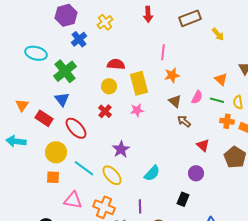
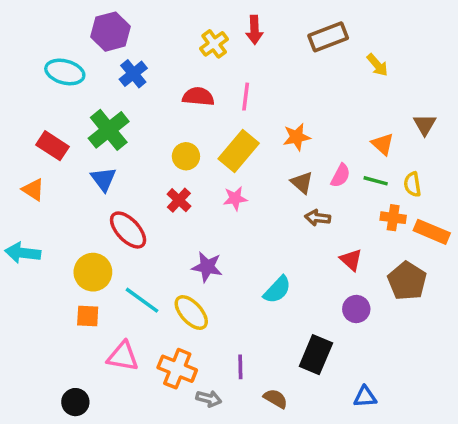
yellow cross: (105, 22) -> (214, 44), moved
pink line: (163, 52) -> (246, 97), moved
cyan ellipse: (36, 53) -> (65, 72), moved
red semicircle: (116, 64) -> (198, 97), moved
yellow rectangle: (139, 83) -> (239, 151), turned 55
orange triangle: (22, 105) -> (33, 190), turned -32
red rectangle: (44, 118) -> (53, 146), moved
brown arrow: (184, 121) -> (318, 218), turned -32
purple star: (121, 149) -> (207, 267), turned -30
cyan semicircle: (152, 173) -> (277, 290), moved
purple circle: (196, 173) -> (356, 309), moved
black rectangle: (183, 199) -> (316, 355), size x1.5

